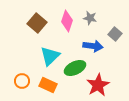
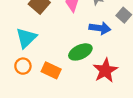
cyan triangle: (50, 56) -> (26, 38), moved

